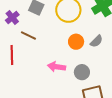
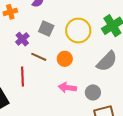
gray semicircle: (96, 41) -> (107, 61), size x1.6
orange circle: (76, 42) -> (65, 59), moved

